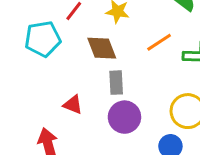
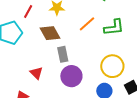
red triangle: (73, 105) -> (36, 73), turned 32

